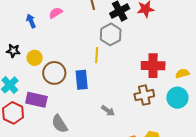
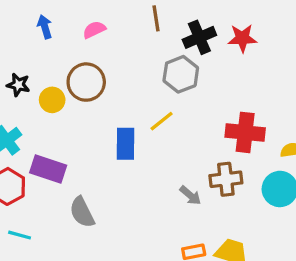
blue arrow: (31, 21) -> (45, 27), moved
yellow line: (97, 55) -> (162, 121), moved, turned 42
brown circle: (54, 73) -> (86, 82), moved
gray arrow: (108, 111) -> (190, 195), moved

